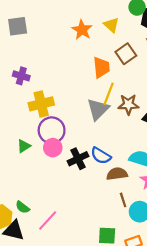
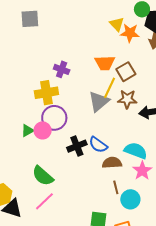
orange star: (82, 30) -> (130, 33), moved, turned -30
brown square: (126, 54) -> (126, 72), moved
orange trapezoid: (101, 67) -> (105, 63), turned 90
purple cross: (21, 76) -> (62, 69), moved
pink circle: (53, 148) -> (43, 130), moved
green semicircle: (23, 207) -> (43, 176), moved, size x1.6

